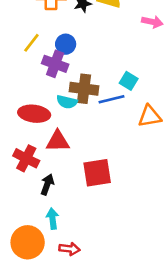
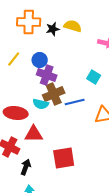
purple cross: (55, 64) -> (47, 75), moved
cyan square: (129, 81) -> (94, 77), moved
brown cross: (84, 89) -> (54, 94), turned -30

